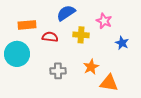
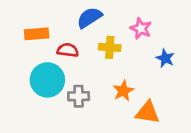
cyan circle: (17, 54) -> (47, 80), moved

